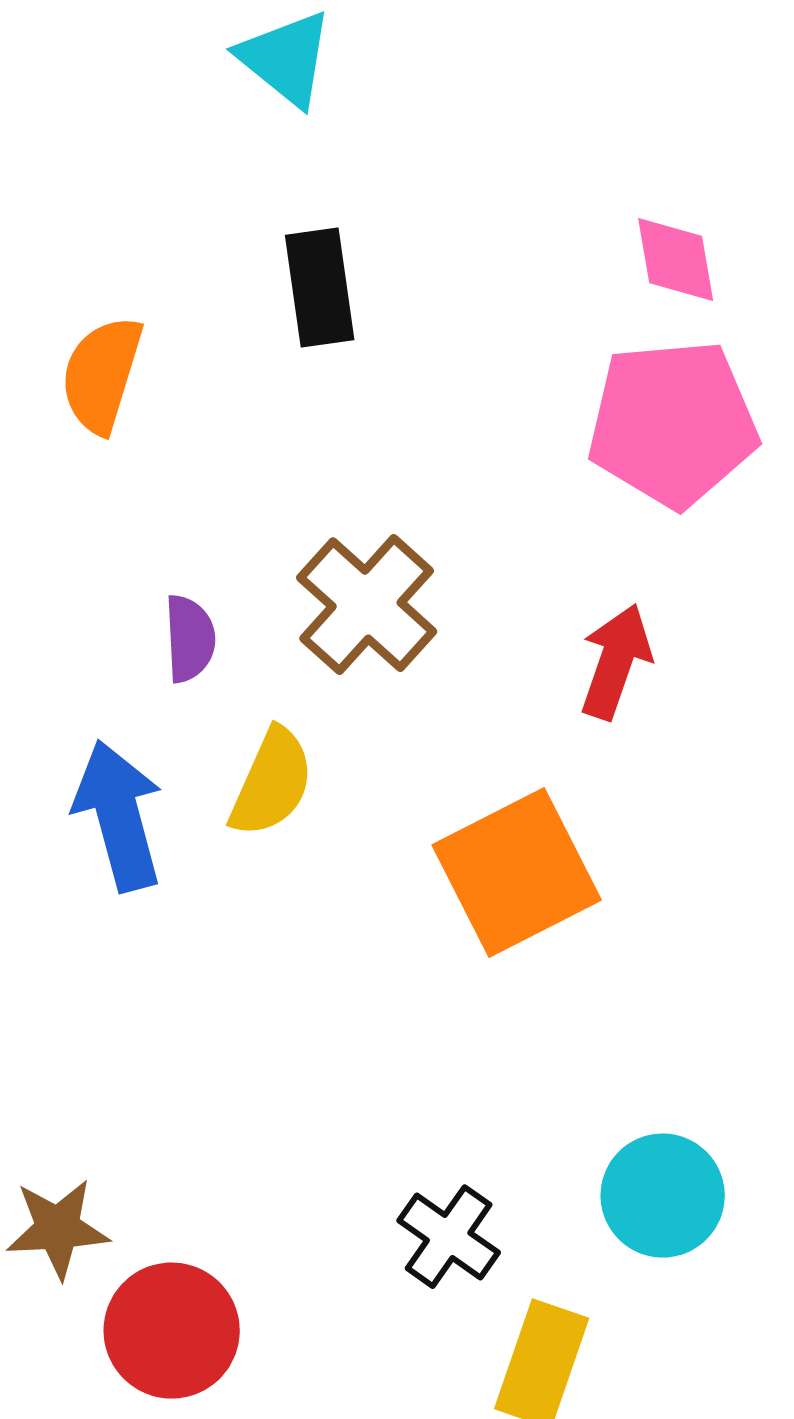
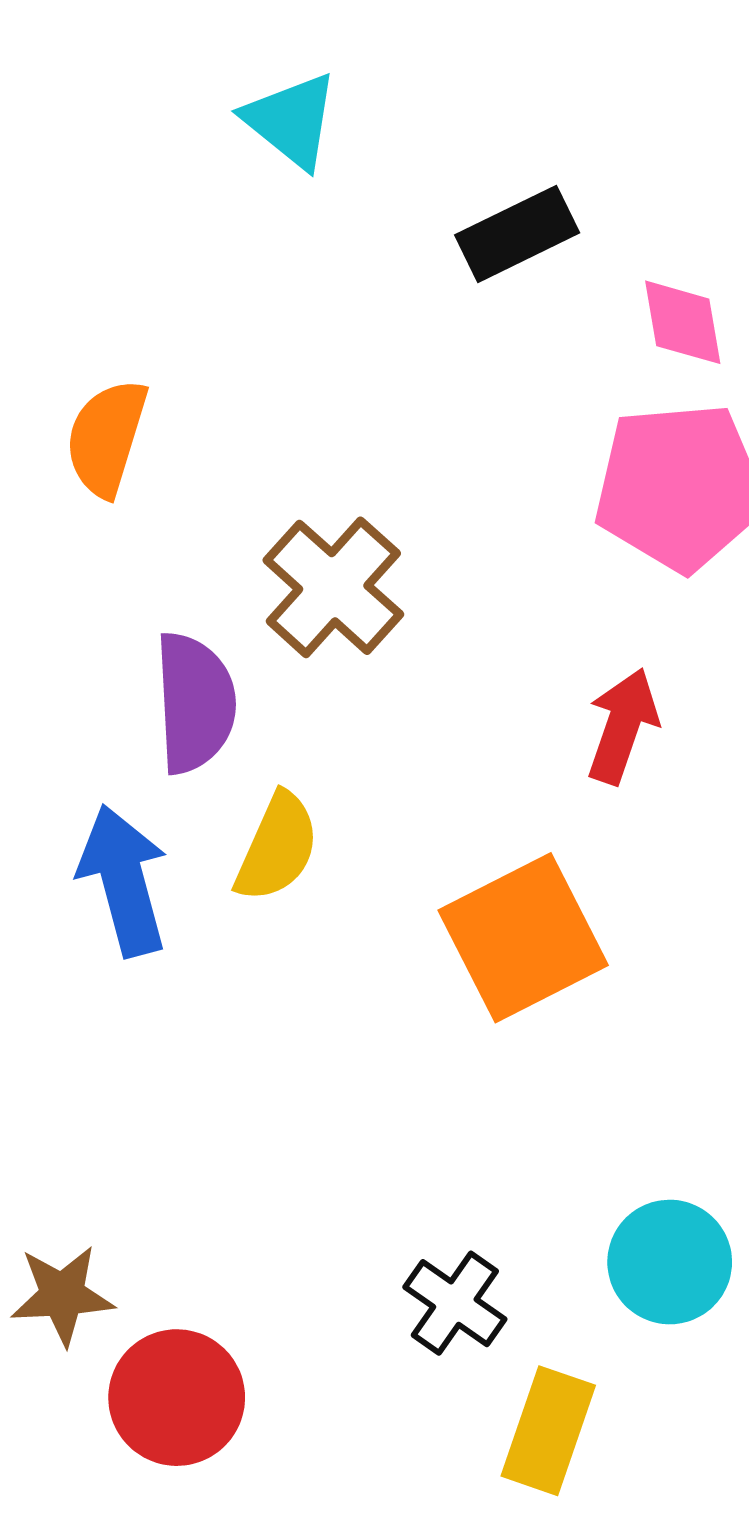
black rectangle: (320, 288) -> (517, 234), moved, turned 72
brown cross: (367, 605) -> (333, 587), moved
purple semicircle: (190, 639) -> (195, 703), size x1.6

